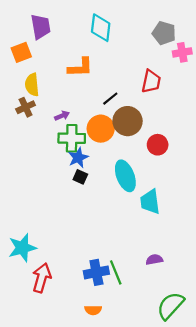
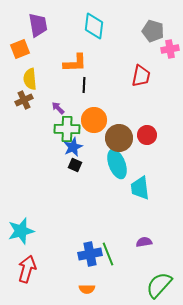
black line: (110, 99) -> (84, 85), moved, turned -49
purple arrow: (62, 116) -> (58, 108), turned -112
brown circle: (128, 121) -> (119, 138), moved
red arrow: (42, 278) -> (27, 269), moved

